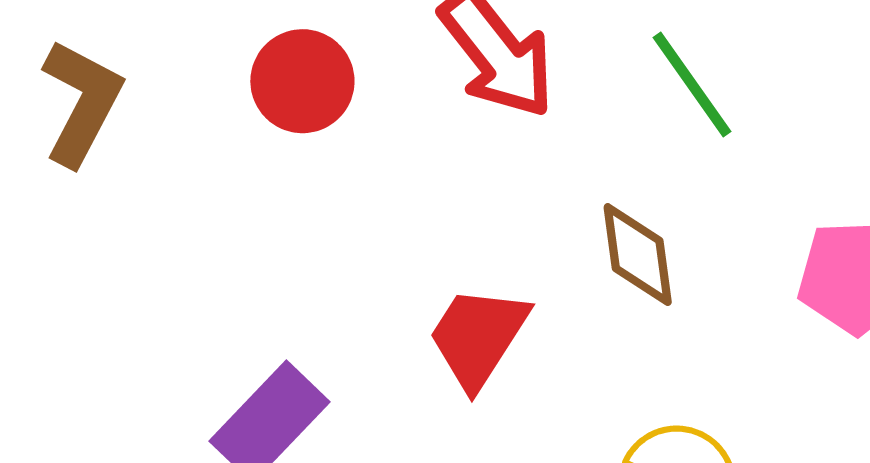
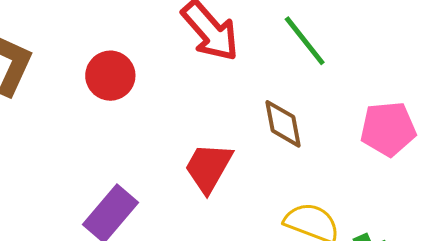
red circle: (302, 81) -> (110, 76), moved

